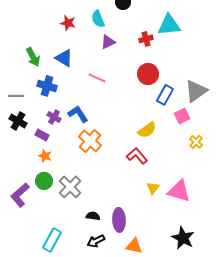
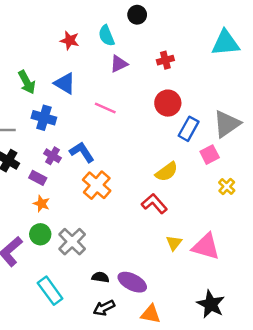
cyan triangle: (169, 25) -> (225, 43), moved
purple ellipse: (119, 220) -> (132, 282), turned -60
cyan rectangle: (52, 240) -> (50, 291), moved, turned -65

